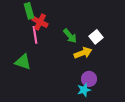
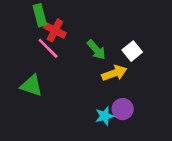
pink line: (35, 35) -> (48, 48), turned -36
cyan star: (84, 90) -> (105, 116), moved

